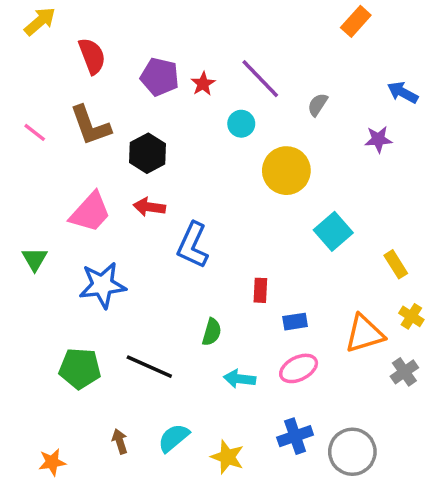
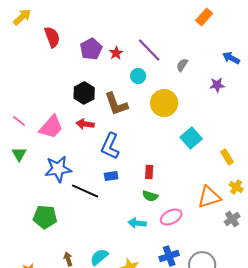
purple pentagon: (160, 77) -> (91, 49), turned 30
brown L-shape: (90, 125) -> (116, 104), moved
pink line: (35, 132) -> (19, 121), moved
blue rectangle: (295, 322) -> (111, 176), moved
green semicircle: (212, 332) -> (150, 196), moved, turned 91
black line: (149, 367) -> (85, 191), moved

